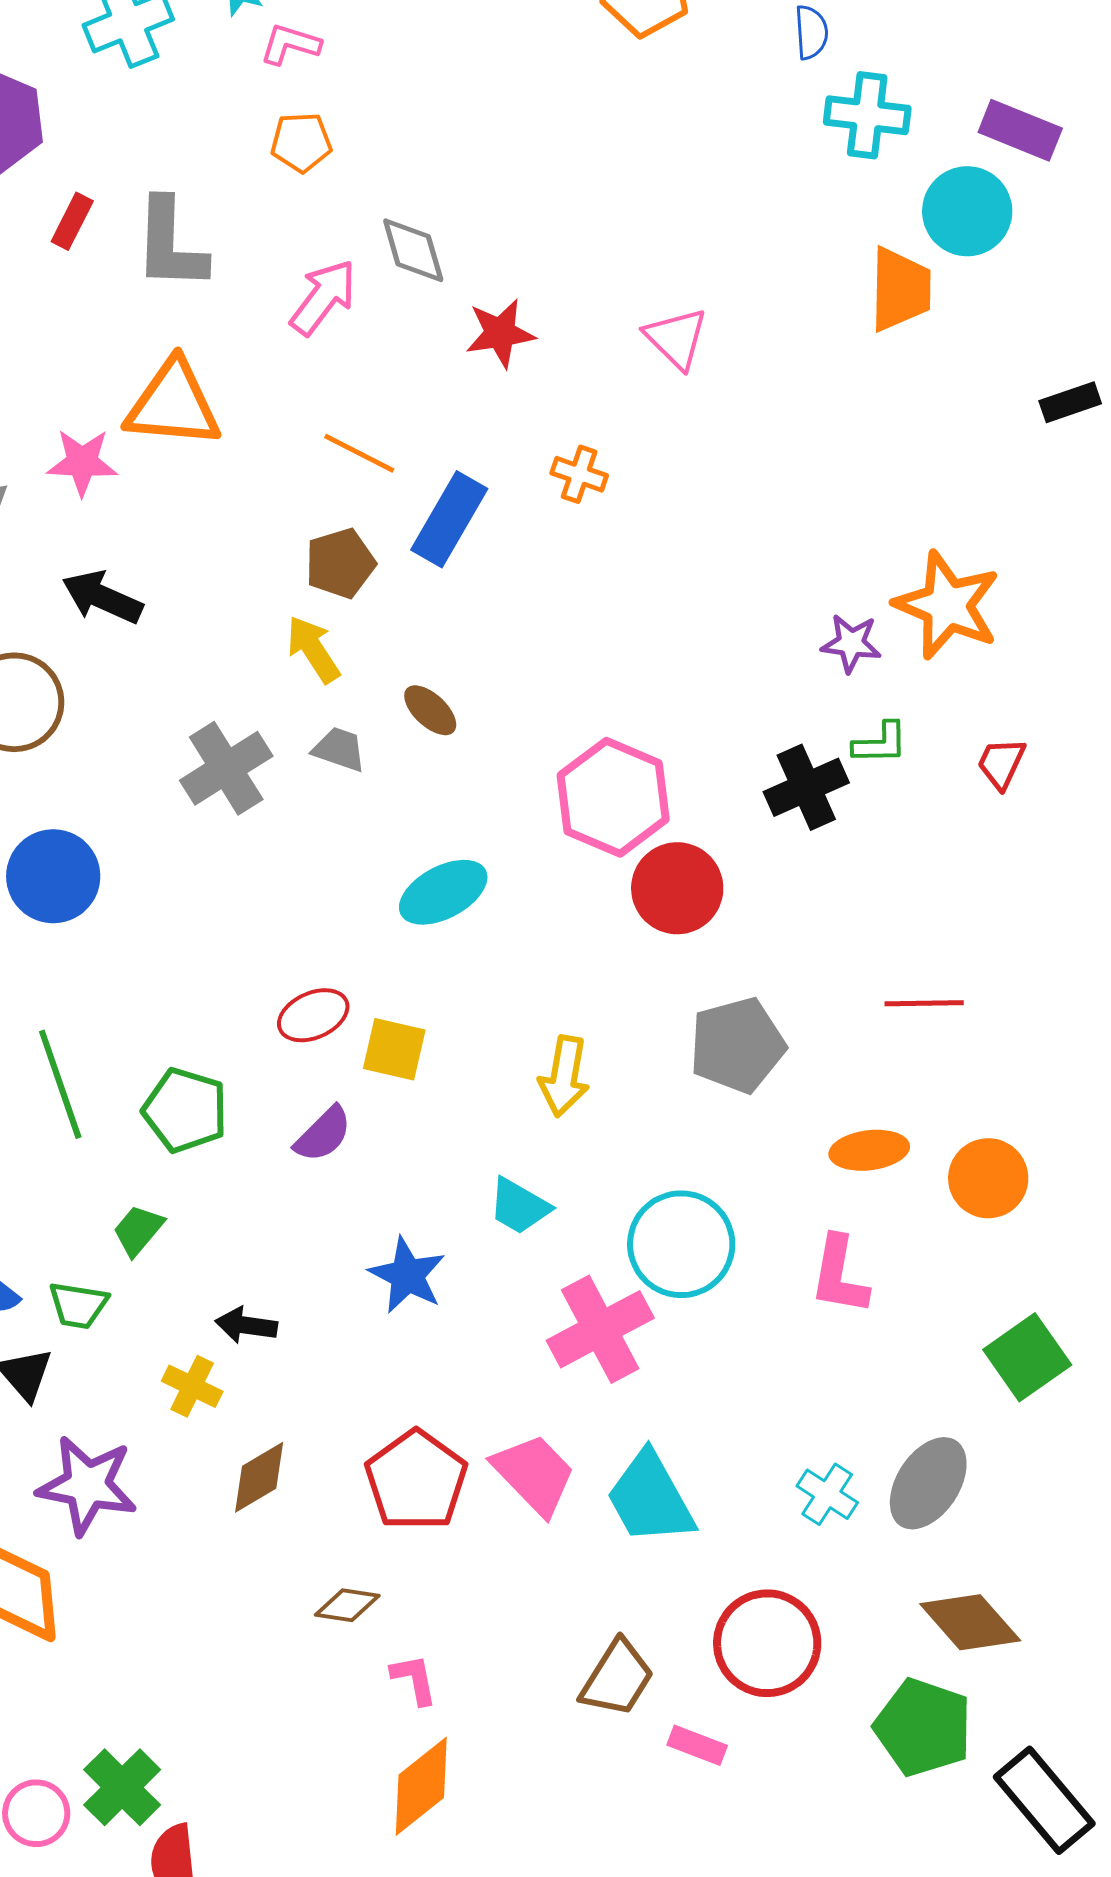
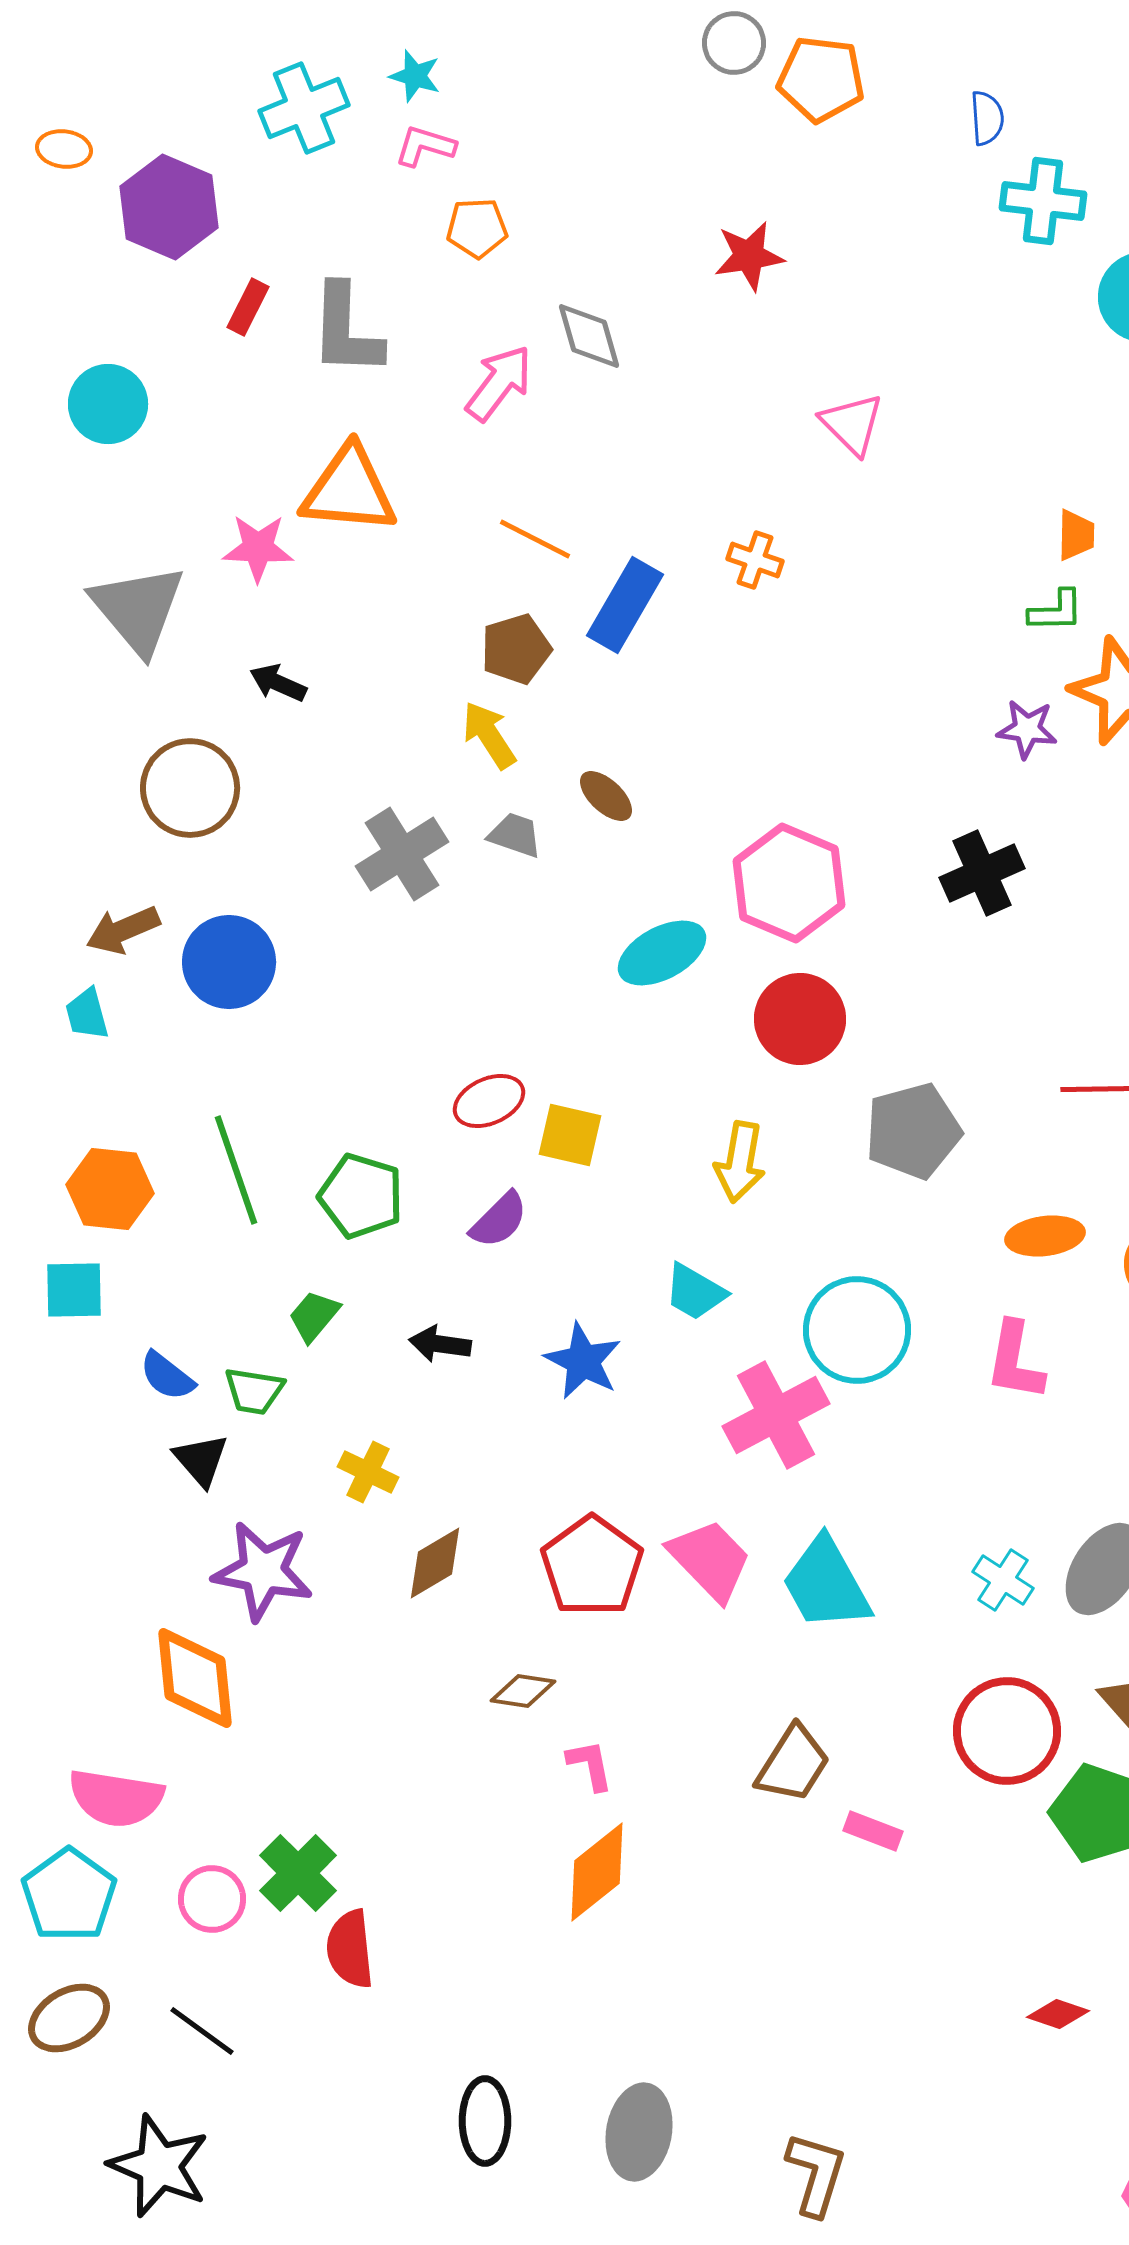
pink L-shape: (290, 44) -> (425, 146), moved
orange trapezoid: (900, 289) -> (1076, 535), moved, size x0.6
red star: (500, 333) -> (749, 256), moved
black arrow: (102, 597) -> (278, 683), size x0.7
green L-shape: (880, 743) -> (1056, 611), moved
red circle: (677, 888) -> (800, 1019), moved
cyan ellipse: (443, 892) -> (662, 953), moved
black arrow: (246, 1325) -> (440, 1344), moved
red circle: (767, 1643) -> (1007, 1731), moved

